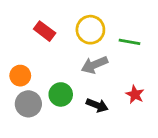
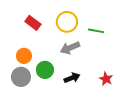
orange circle: (20, 76) -> (24, 56), moved
red star: (135, 94) -> (106, 79), moved
black arrow: (97, 105) -> (72, 78), turned -42

